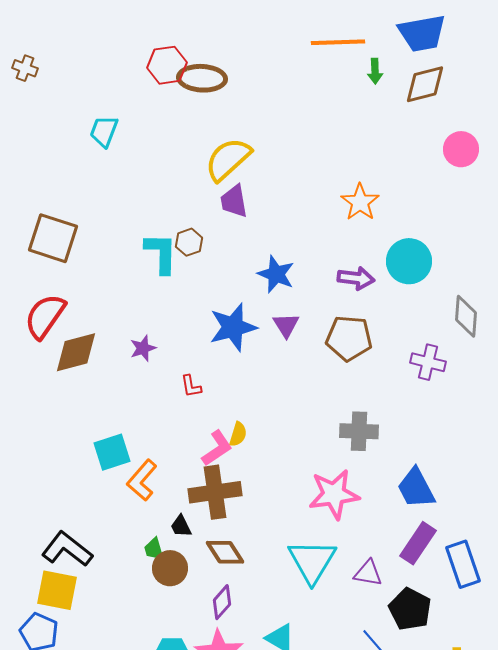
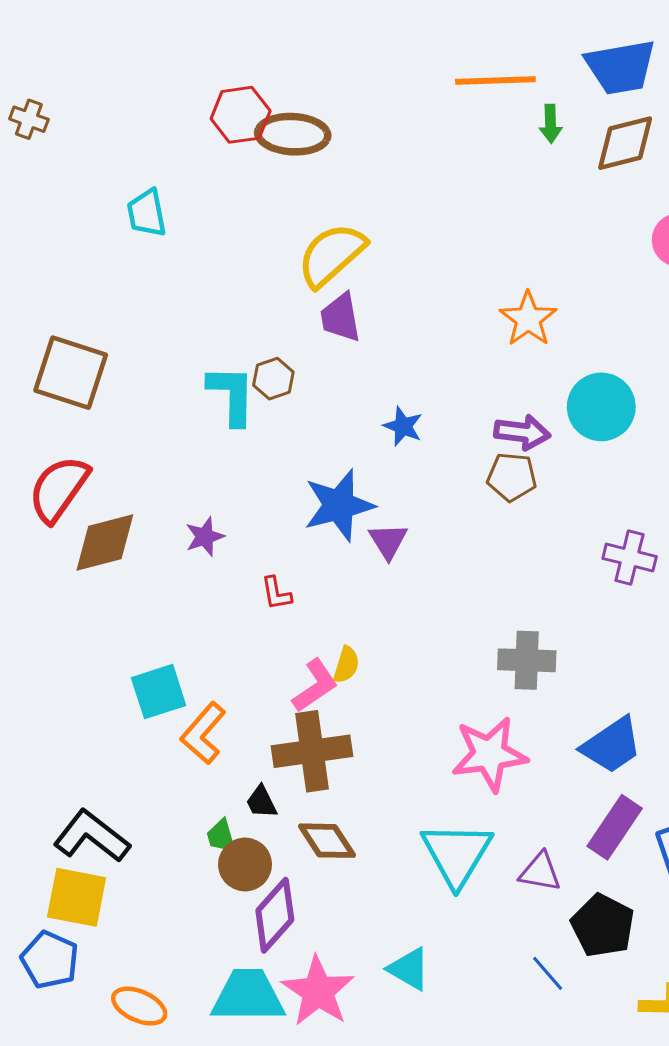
cyan trapezoid: (104, 131) -> (147, 213), turned -32
blue star: (276, 274) -> (403, 426), size x0.7
purple triangle: (286, 325) -> (388, 541), moved
brown pentagon: (349, 338) -> (512, 477), moved, size x0.7
blue trapezoid: (416, 488) -> (612, 745), turned -96
purple diamond: (222, 602) -> (275, 915), moved, size x1.4

